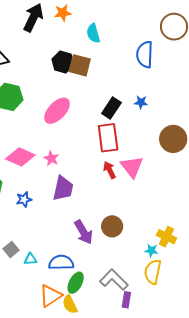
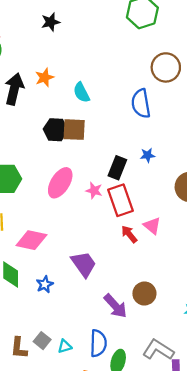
pink star: (51, 158) -> (94, 190), moved
pink triangle: (132, 167) -> (152, 226), size x0.7
purple trapezoid: (63, 188) -> (84, 264), turned -36
blue semicircle: (61, 262) -> (98, 343), turned 105

